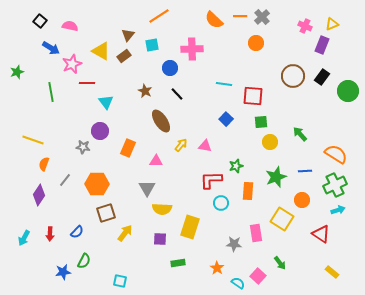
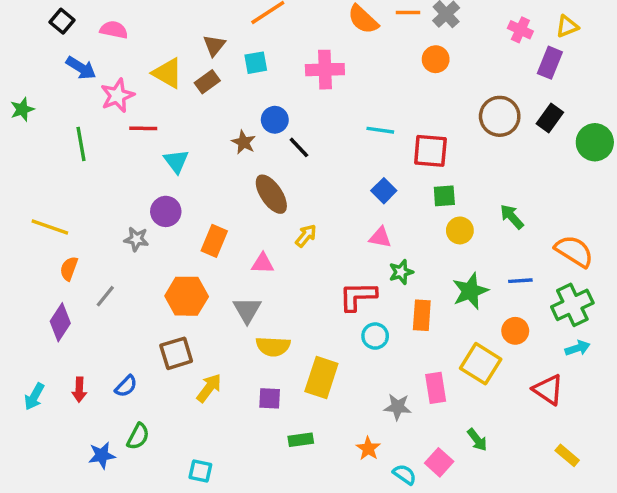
blue circle: (170, 68) -> (275, 120), moved
pink triangle: (205, 146) -> (380, 237), moved
orange hexagon: (97, 184) -> (187, 296), moved

